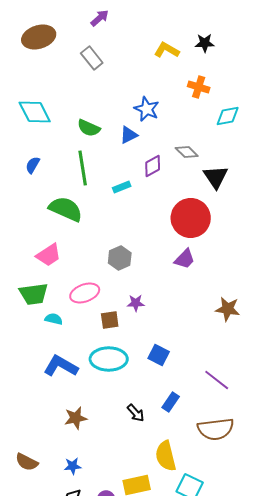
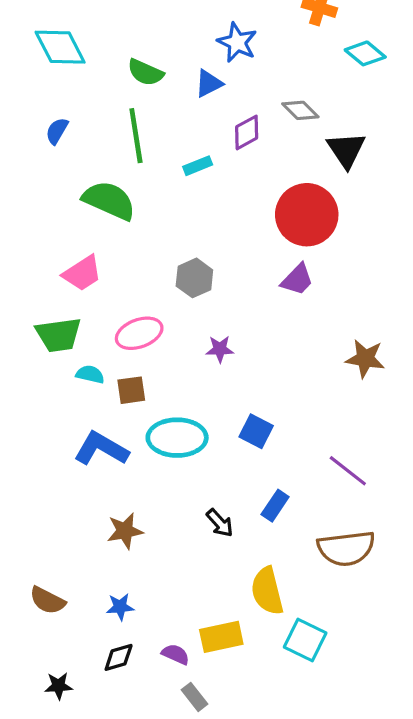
cyan diamond: (228, 116) -> (365, 53), turned 50
brown square: (110, 320) -> (131, 390), moved

